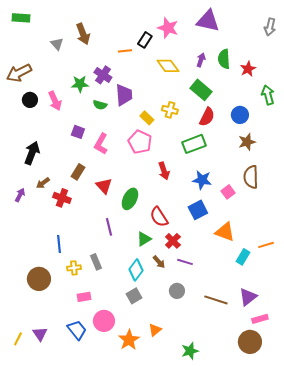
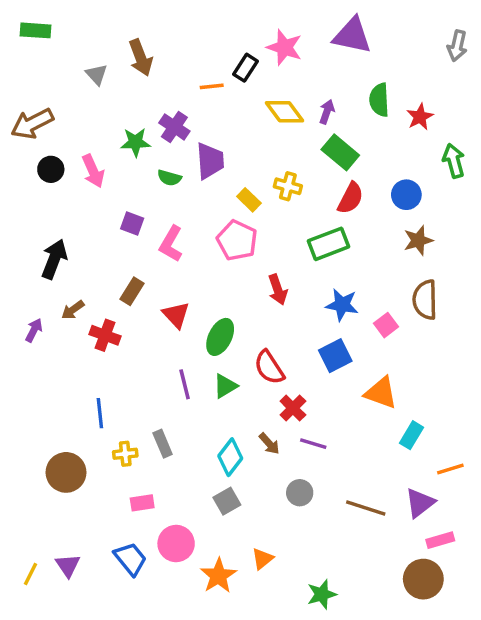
purple arrow: (201, 60) -> (327, 112), moved
green triangle: (144, 239) -> (225, 386), moved
orange line: (266, 245) -> (450, 469), moved

